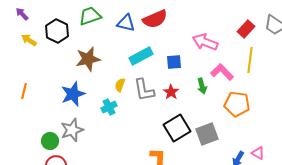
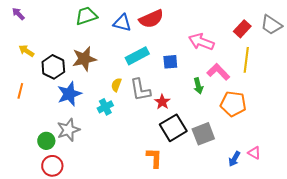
black hexagon: (57, 31) -> (53, 67), moved
yellow arrow: (29, 40) -> (26, 51), moved
red star: (171, 92) -> (162, 102), moved

